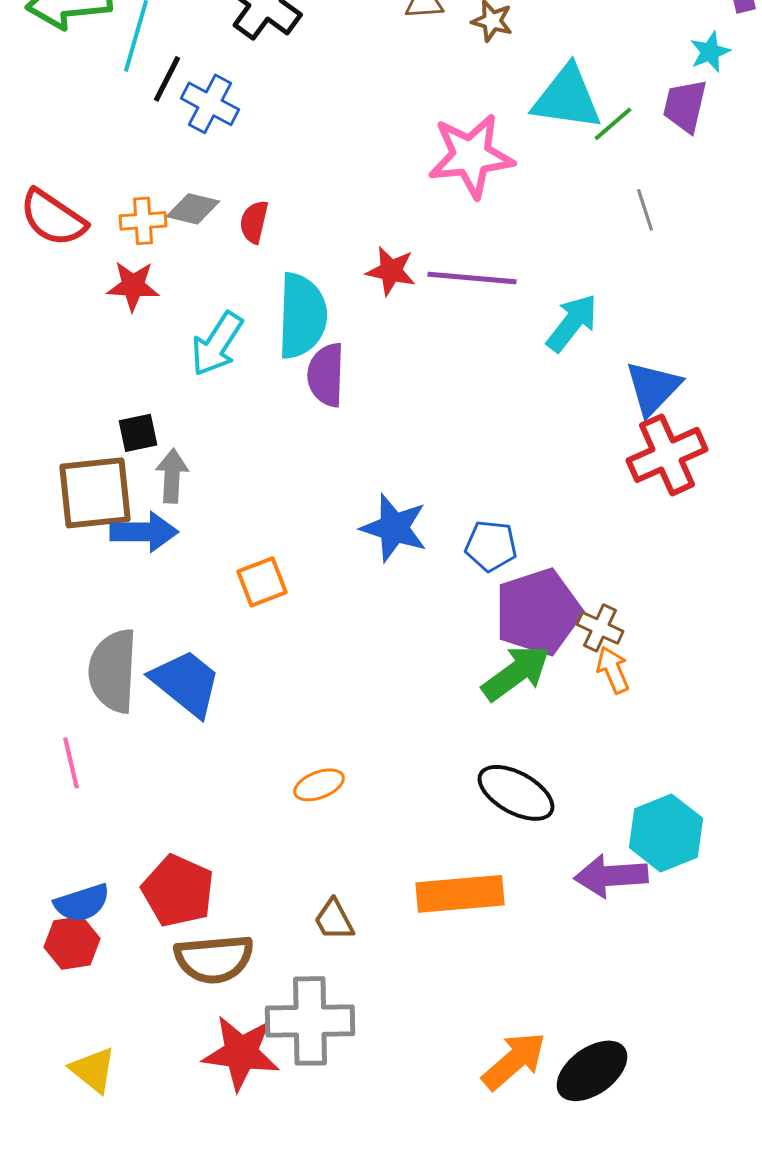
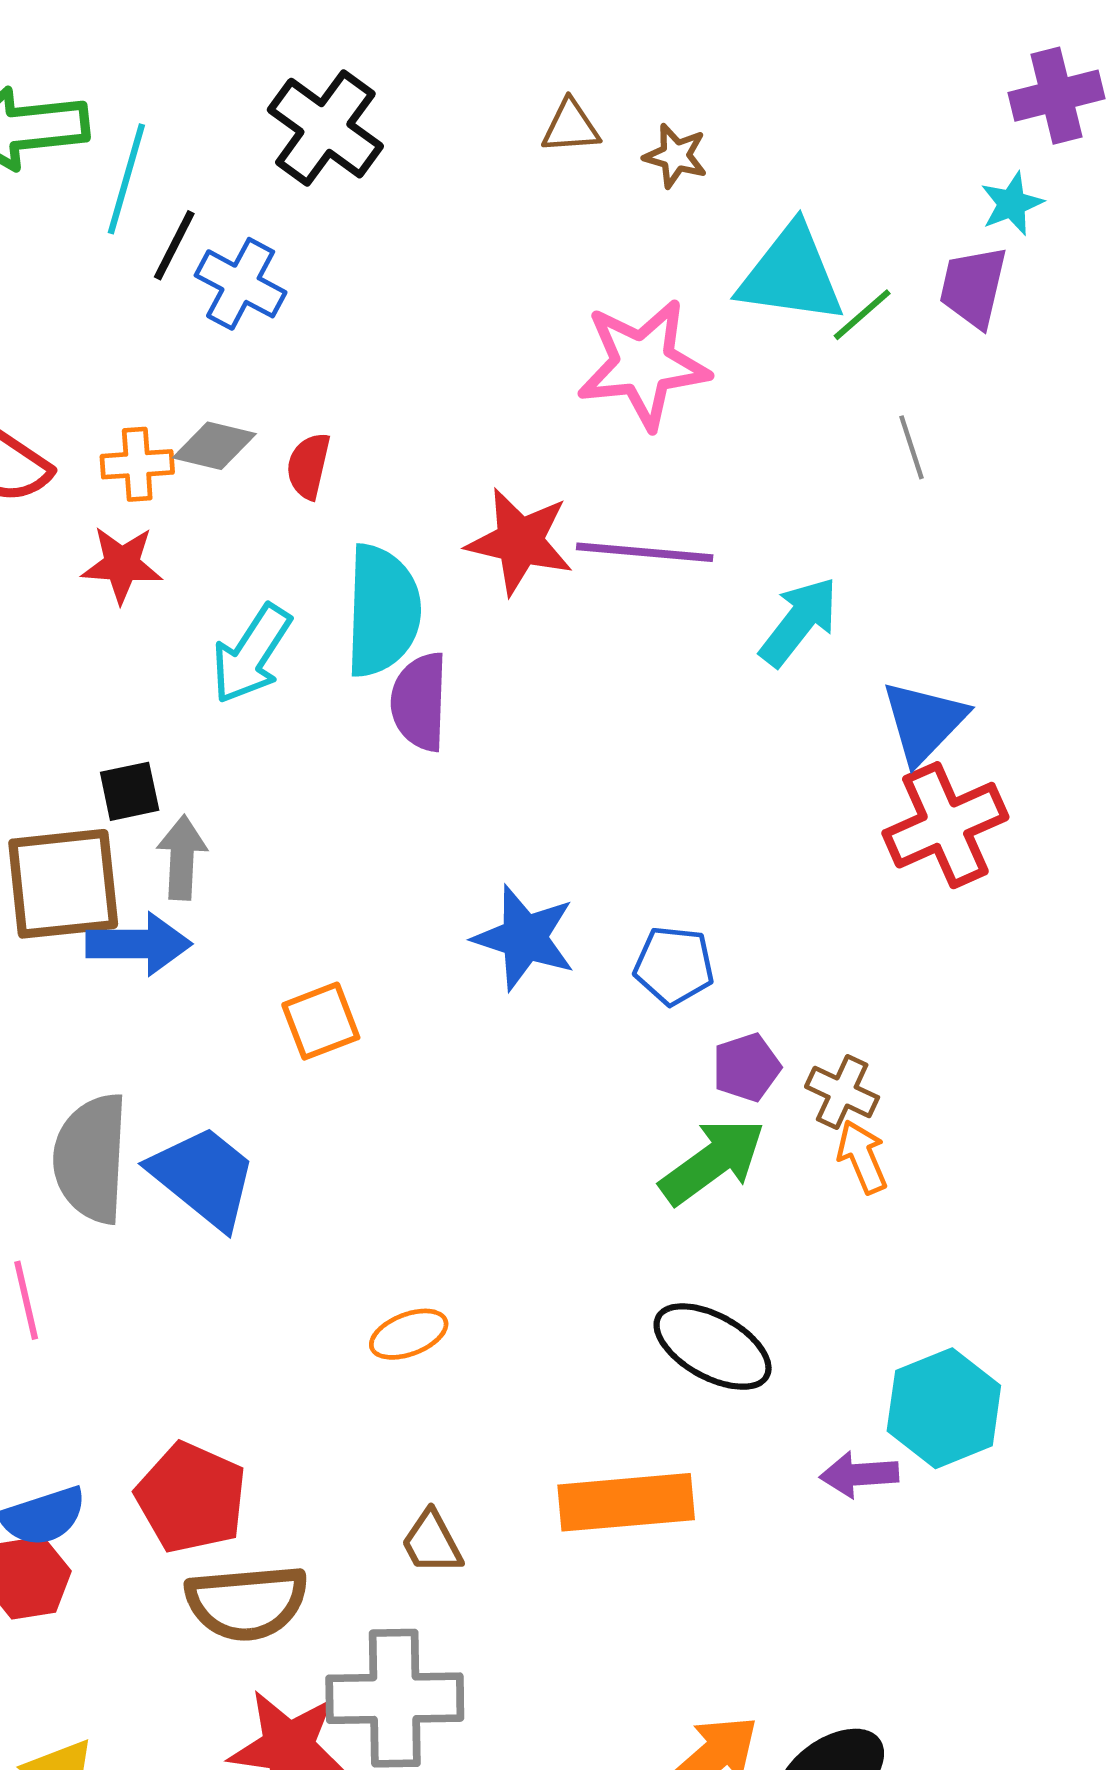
red star: (391, 271) -> (520, 541), size x1.4
purple pentagon: (538, 612) -> (746, 1067), size x0.5
purple arrow: (611, 876) -> (859, 1475), size x0.7

